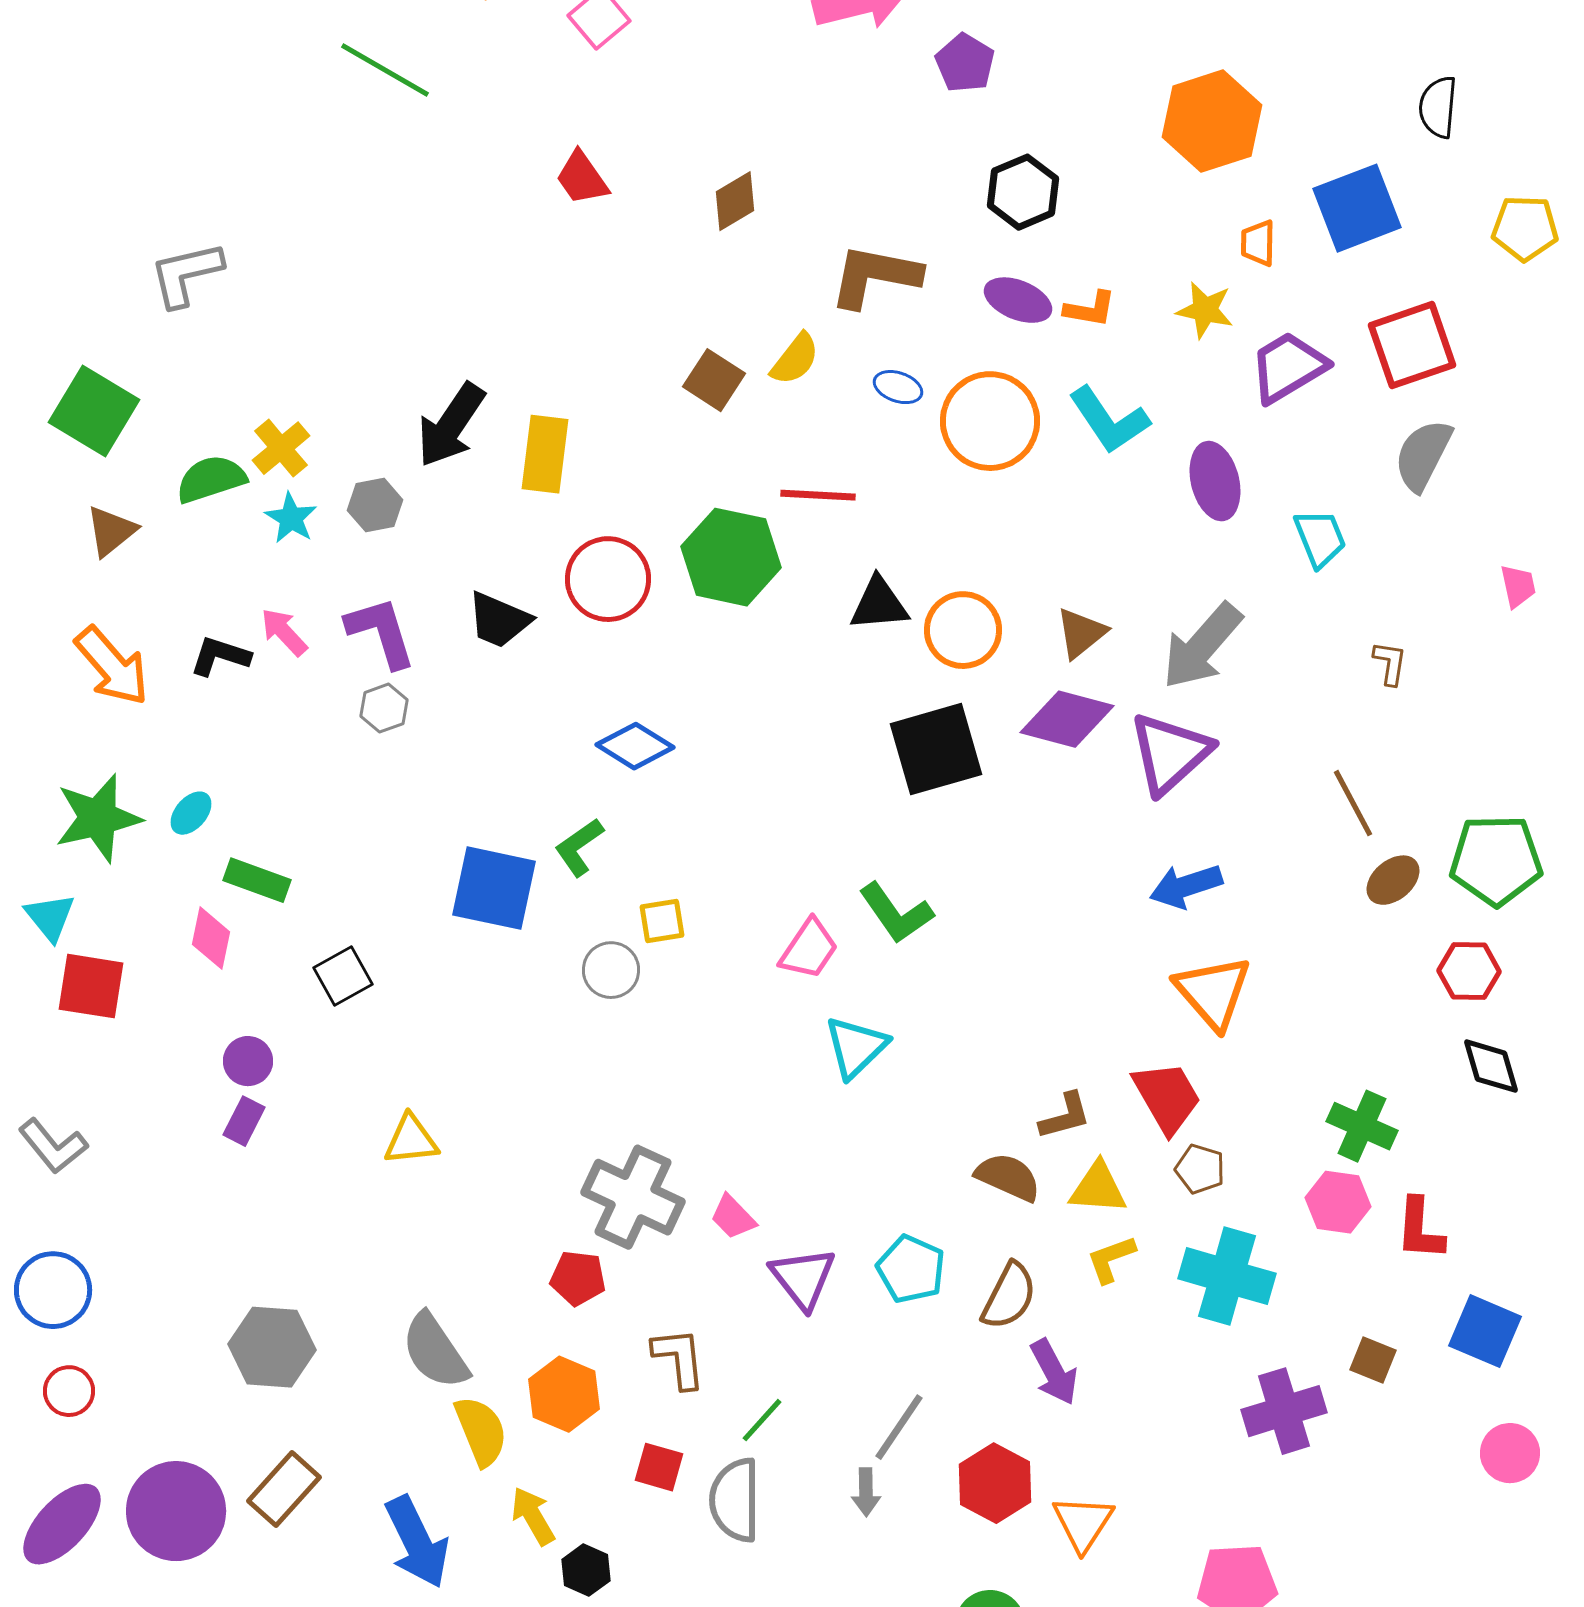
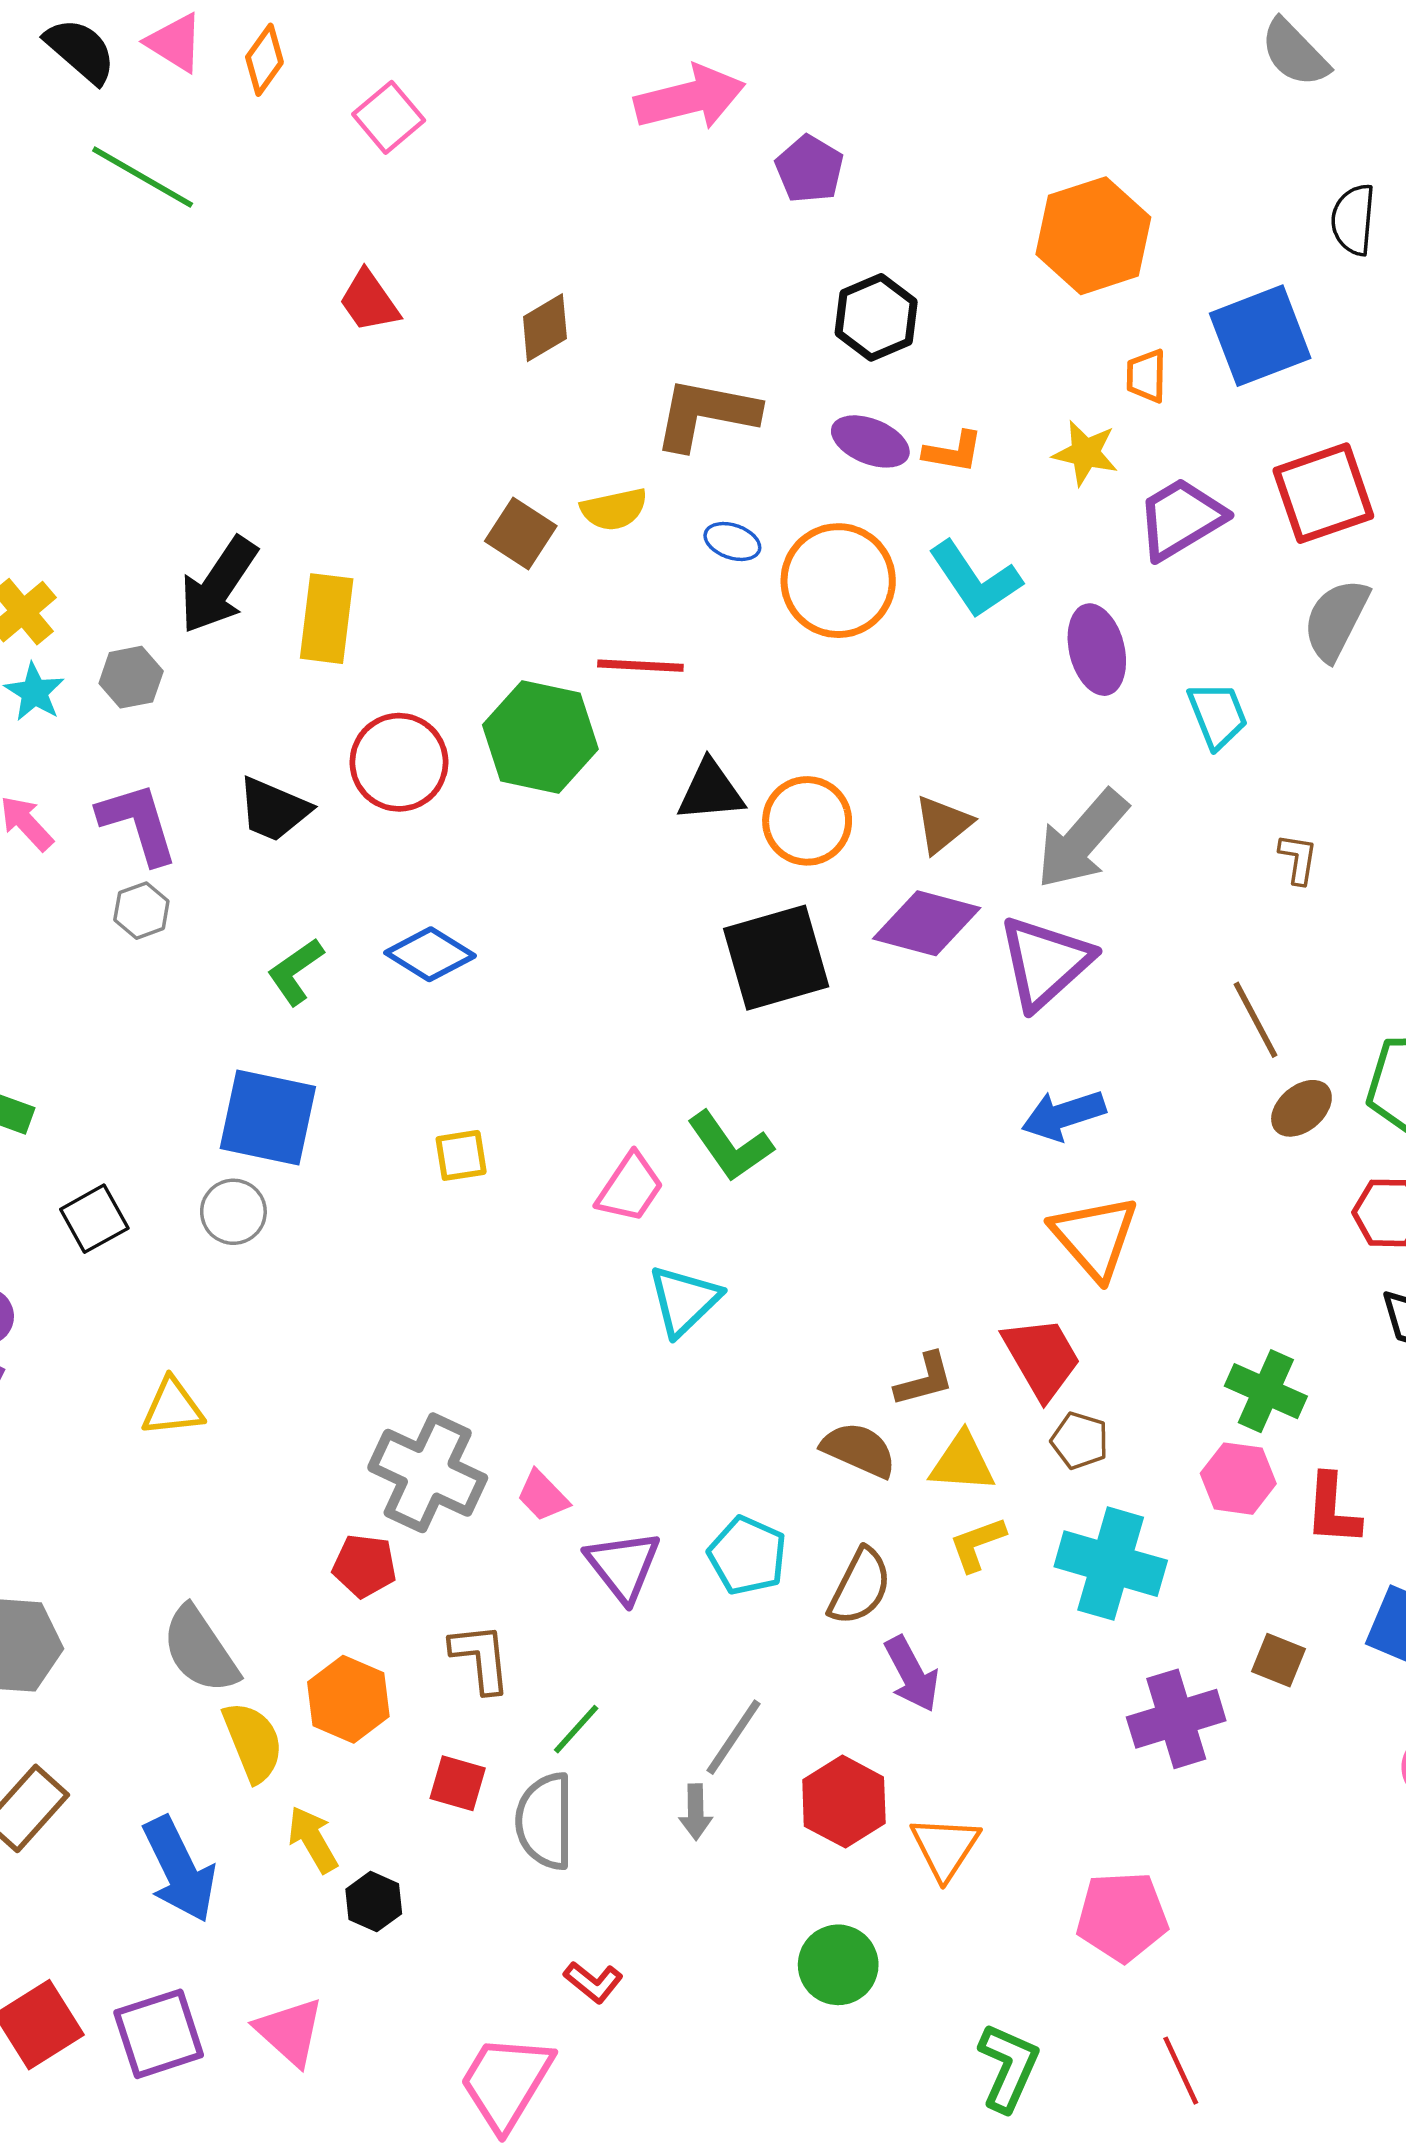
yellow semicircle: (795, 359) -> (614, 509), turned 40
green L-shape: (579, 847) -> (296, 971), moved
gray circle: (611, 970) -> (233, 1212), moved

